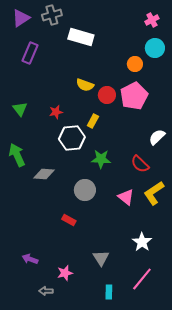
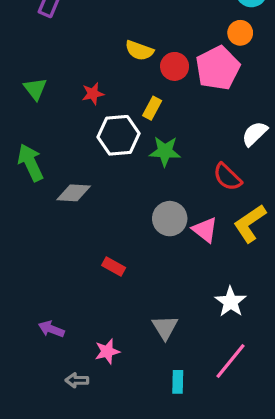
orange circle: (135, 64) -> (240, 33), moved
green star: (101, 159) -> (165, 151), moved
gray circle: (85, 190) -> (170, 219), moved

